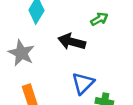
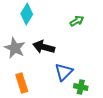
black arrow: (72, 42) -> (44, 47), moved

